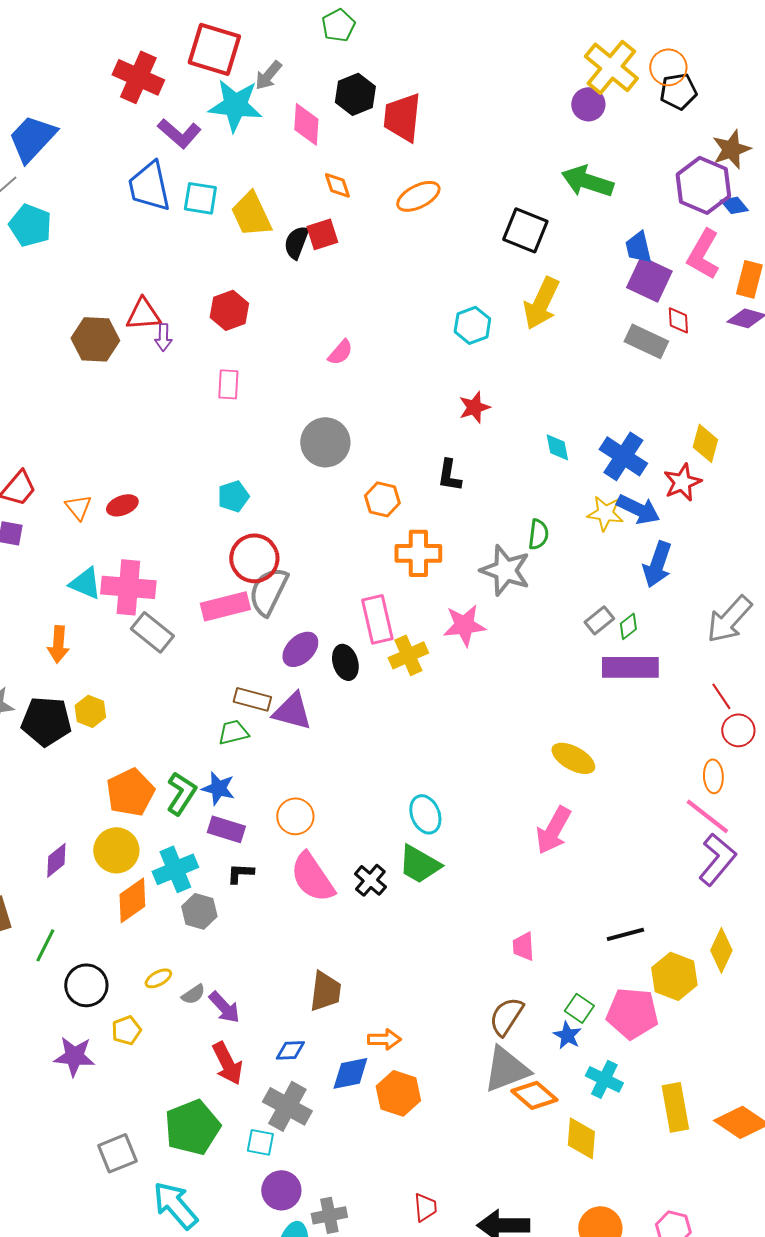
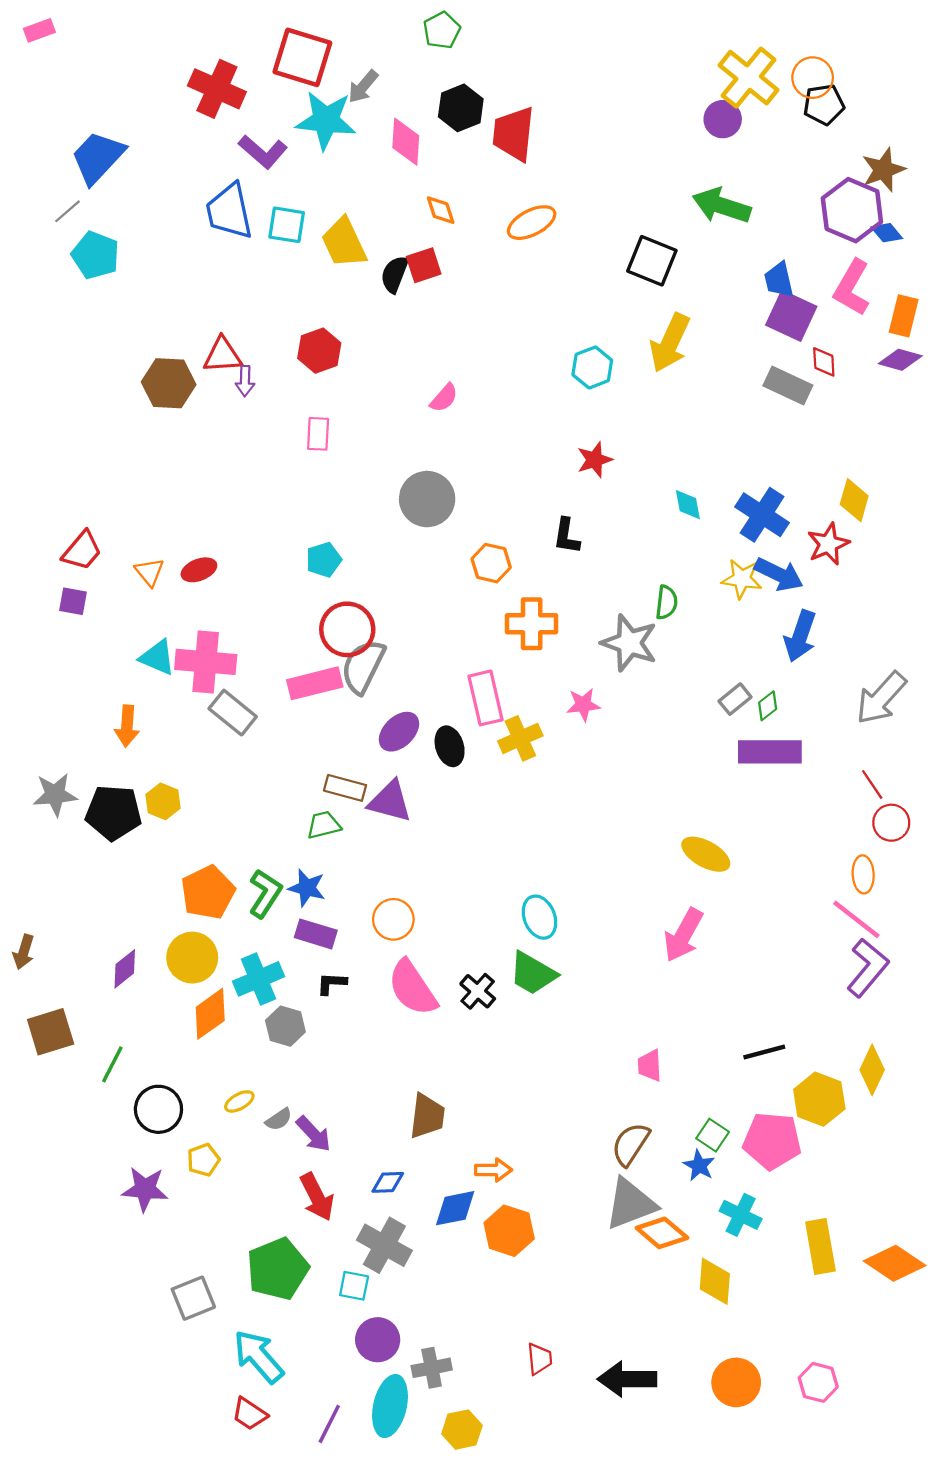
pink star: (464, 625) -> (583, 705), size x0.7

